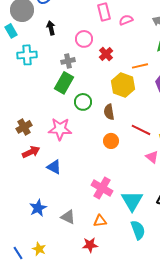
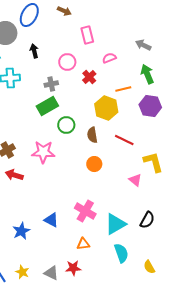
pink semicircle: (126, 20) -> (109, 58), moved
green rectangle: (64, 83) -> (47, 106), turned 30
red line: (141, 130) -> (124, 140), moved
red arrow: (31, 152) -> (14, 175), turned -138
blue triangle: (54, 167) -> (51, 220), moved
cyan triangle: (132, 201) -> (115, 224), turned 30
gray triangle: (68, 217) -> (51, 273), moved

